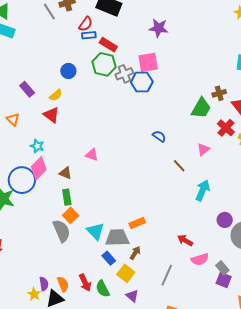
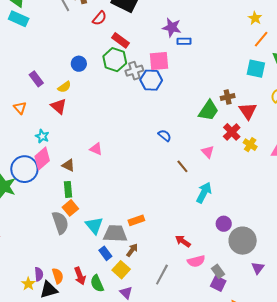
blue rectangle: (89, 35) -> (184, 41), moved
pink triangle: (203, 149) -> (208, 152), turned -40

